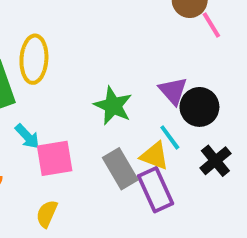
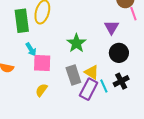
purple triangle: (173, 91) -> (112, 27), moved
cyan line: (170, 137) -> (104, 86), moved
purple rectangle: (156, 190) -> (89, 89), turned 40
yellow semicircle: (47, 214) -> (41, 90), moved

